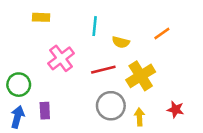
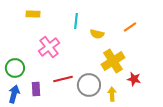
red line: (103, 70) -> (63, 79), moved
red star: (176, 109) -> (134, 79), moved

